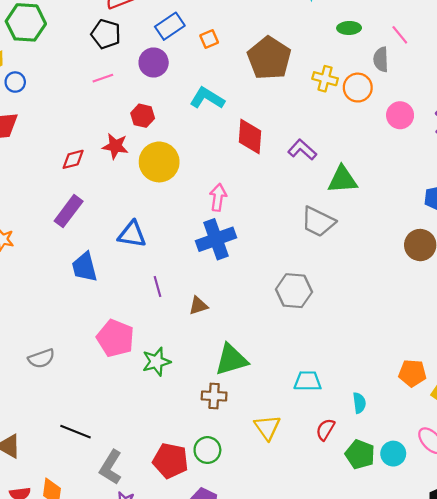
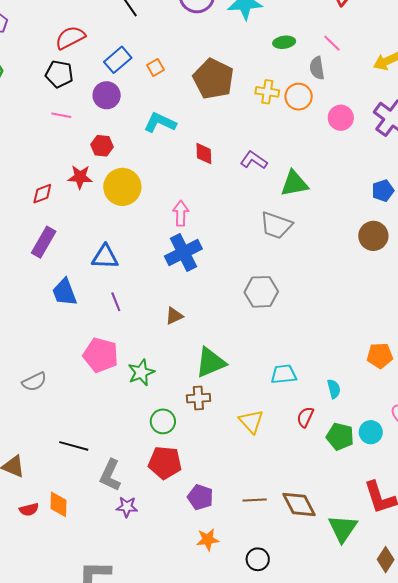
pink line: (103, 78) -> (61, 115), turned 36
red diamond: (250, 137) -> (204, 154), size x0.7
purple line: (158, 287) -> (116, 302), moved
green circle: (207, 450) -> (163, 421), moved

